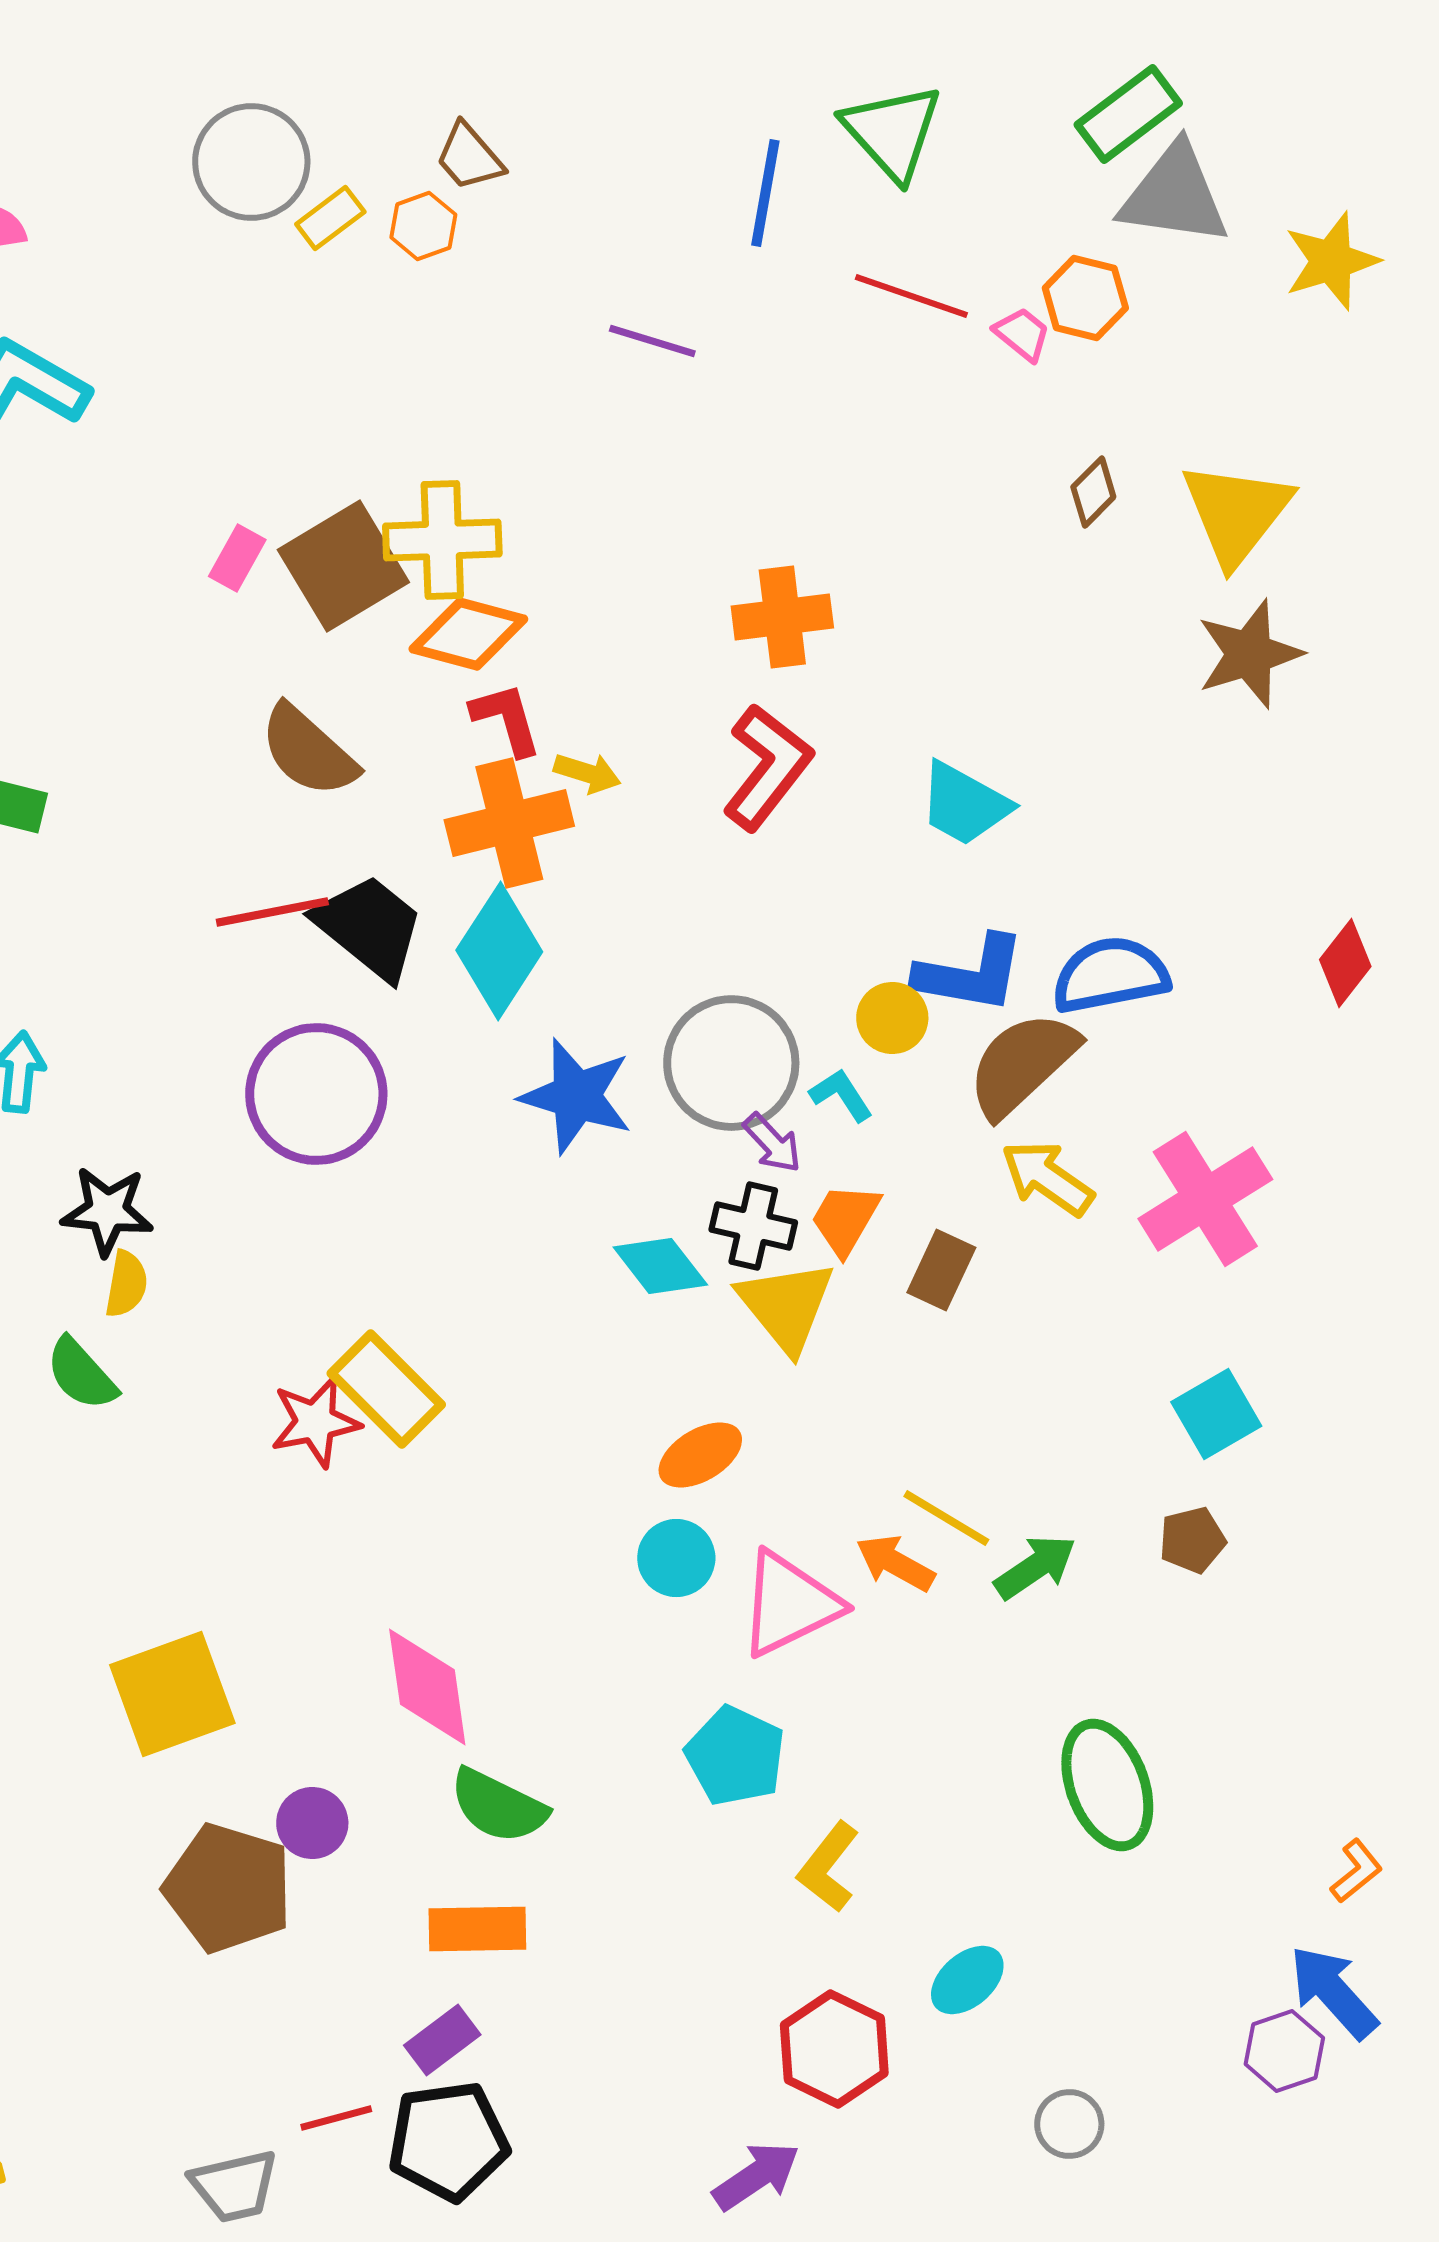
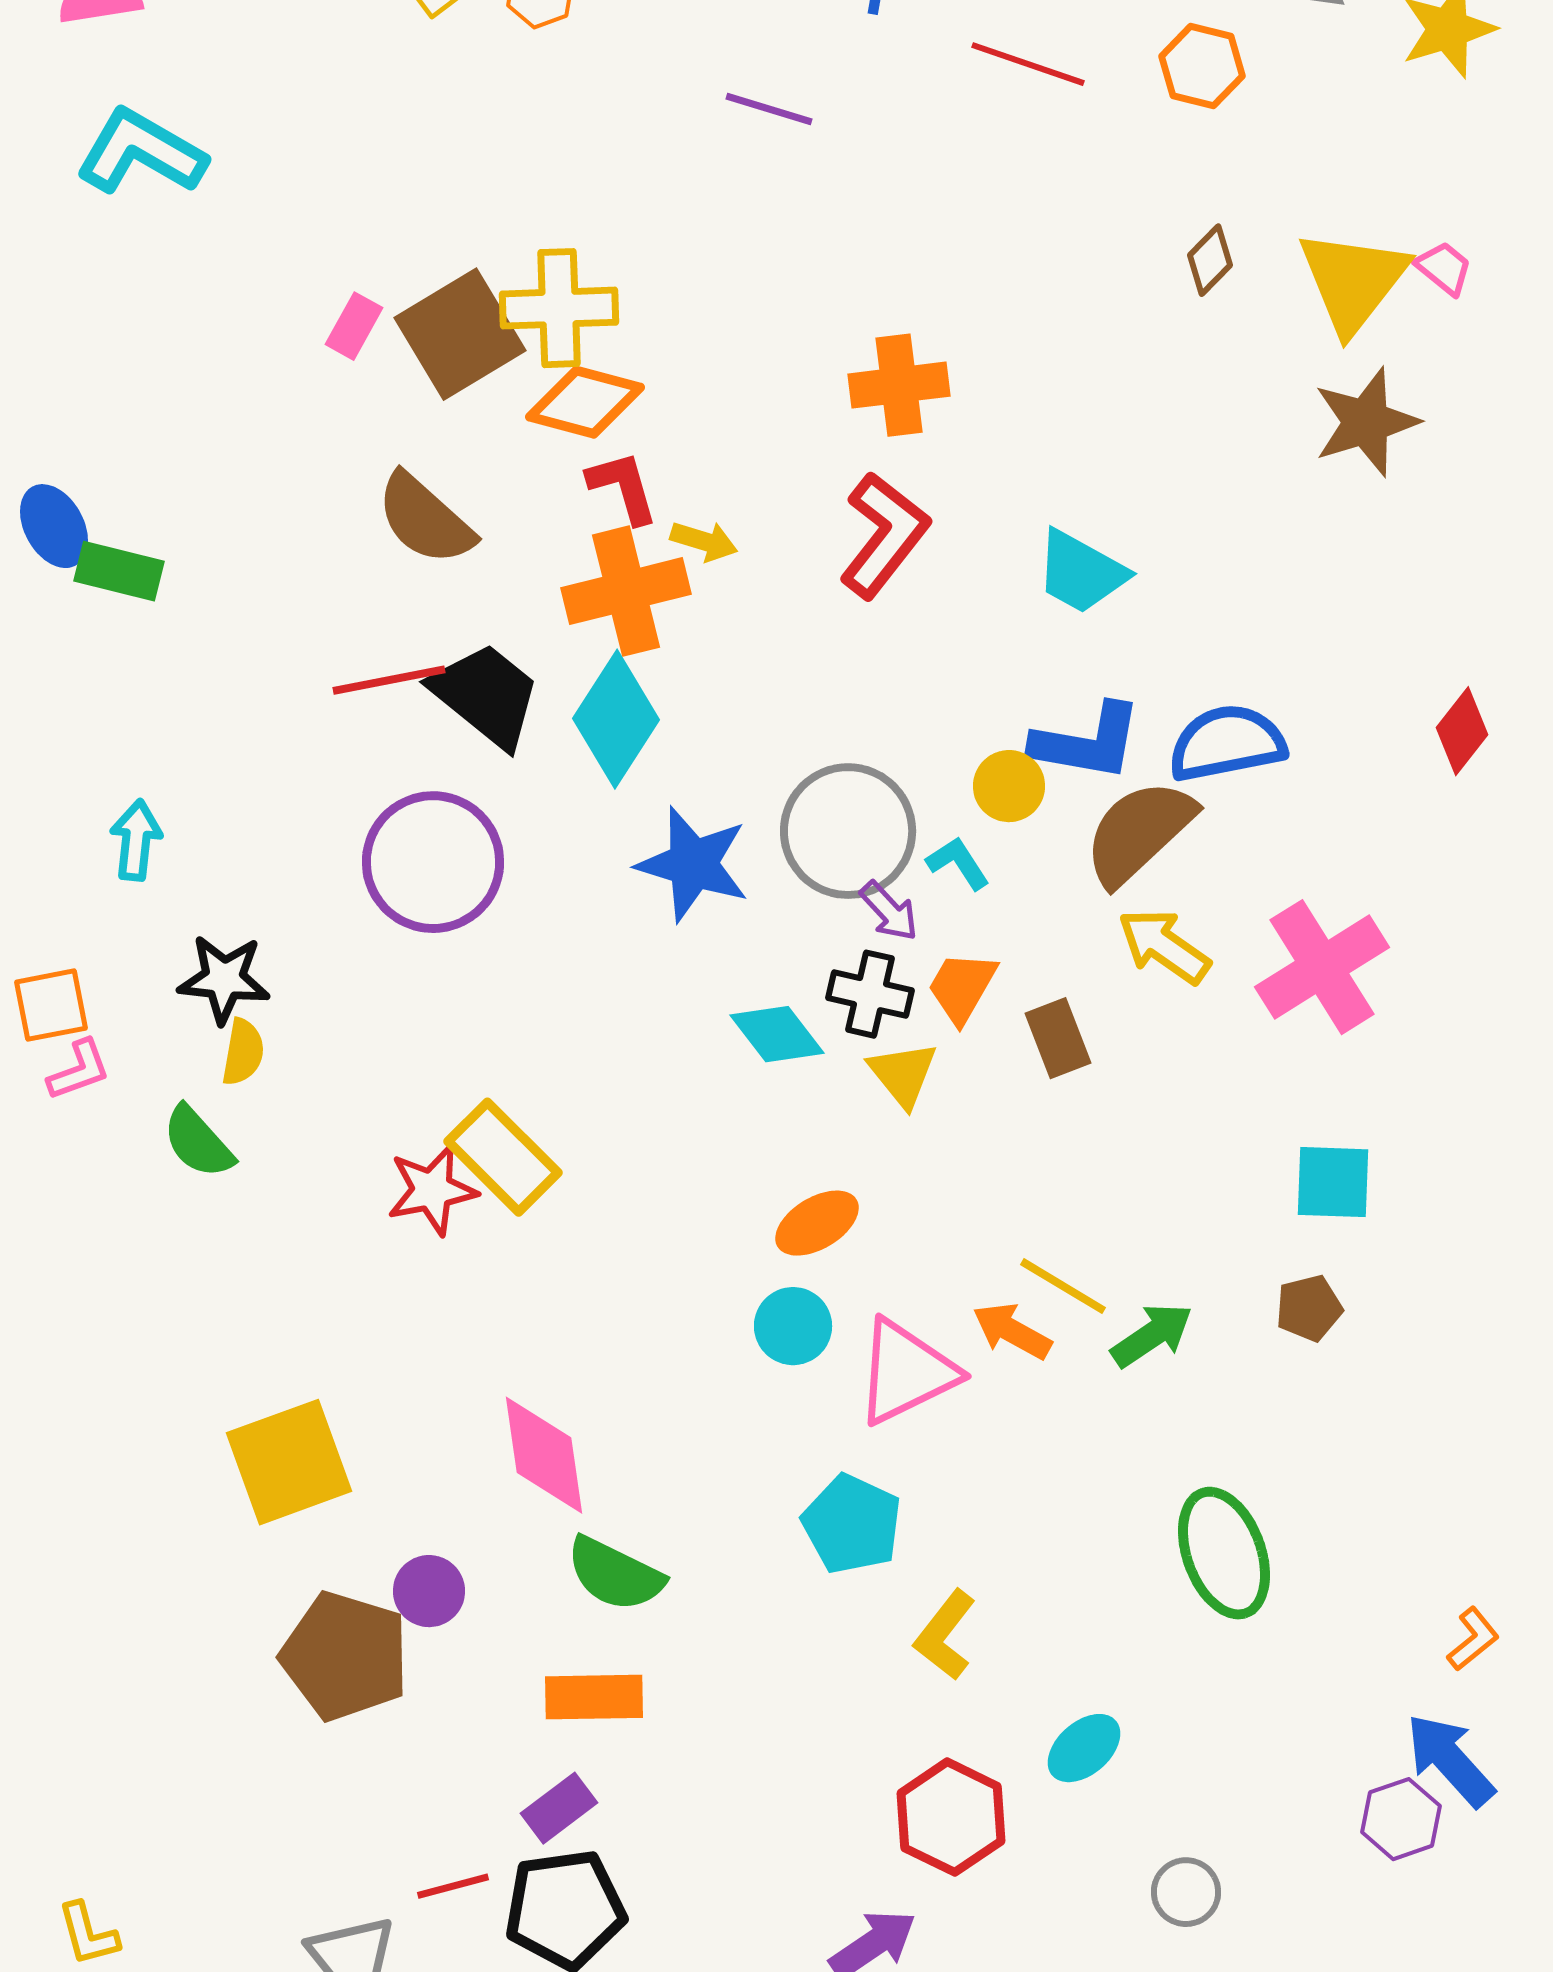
pink trapezoid: (1022, 334) -> (1444, 268), moved
brown rectangle: (941, 1270) -> (1058, 1038), turned -46
yellow triangle: (786, 1306) -> (903, 1074), size x0.7
cyan square: (1216, 1414) -> (1333, 1182), turned 32

